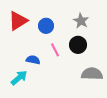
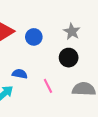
pink line: (55, 50) -> (48, 86), moved

